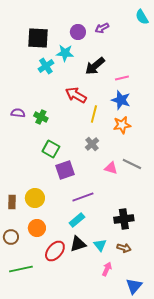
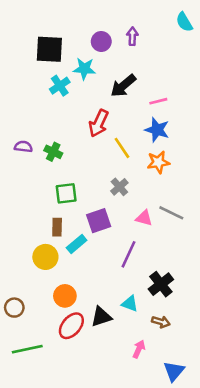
purple arrow: (102, 28) -> (132, 36), turned 120
red arrow: (76, 95) -> (99, 123), turned -95
yellow line: (94, 114) -> (122, 148), turned -48
green square: (51, 149) -> (66, 193), turned -36
purple square: (65, 170) -> (99, 221), moved
purple line: (83, 197) -> (128, 254), moved, turned -45
brown rectangle: (12, 202) -> (57, 227), moved
black cross: (124, 219) -> (161, 284), turned -30
cyan rectangle: (77, 220) -> (77, 244), moved
orange circle: (37, 228) -> (65, 296), moved
cyan triangle: (100, 245) -> (130, 304), moved, turned -32

